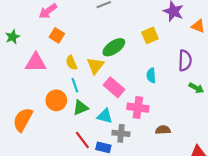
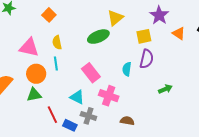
yellow square: (150, 35) -> (144, 36), moved
purple semicircle: (185, 60) -> (147, 59), moved
pink triangle: (36, 63) -> (29, 47), moved
yellow triangle: (95, 66) -> (115, 18), moved
green arrow: (196, 88) -> (165, 89), turned -64
green triangle: (81, 108) -> (34, 95), moved

